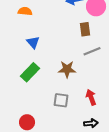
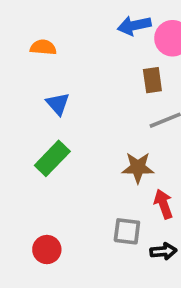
brown star: (67, 69) -> (138, 168), moved
gray square: (61, 100) -> (127, 231), moved

